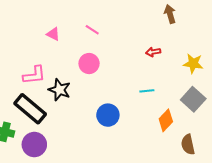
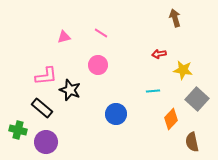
pink triangle: (53, 34) -> (64, 37), turned -40
yellow star: (193, 64) -> (183, 70), moved
black rectangle: (30, 109) -> (42, 108), size x0.7

